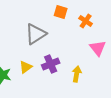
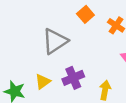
orange square: (61, 12) -> (85, 14), turned 32

